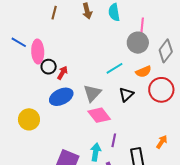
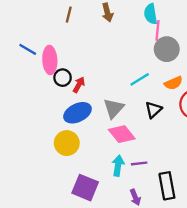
cyan semicircle: (114, 12) -> (151, 14), moved
pink line: (142, 27) -> (157, 30), moved
yellow circle: (29, 119) -> (67, 143), moved
purple line: (114, 140) -> (139, 163), turned 72
cyan arrow: (96, 152) -> (118, 166), moved

